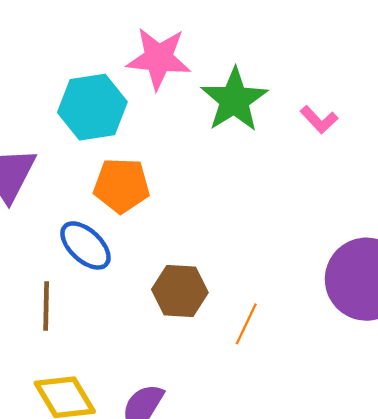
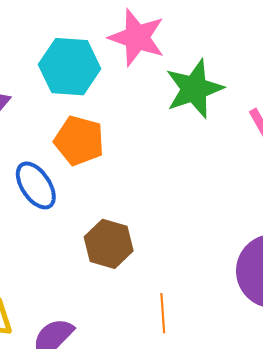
orange line: (246, 324) -> (163, 313), moved, turned -42

